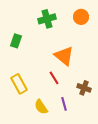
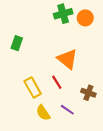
green cross: (47, 19) -> (63, 14), moved
yellow rectangle: (19, 84) -> (33, 88), moved
purple line: (64, 104) -> (67, 110), turned -40

